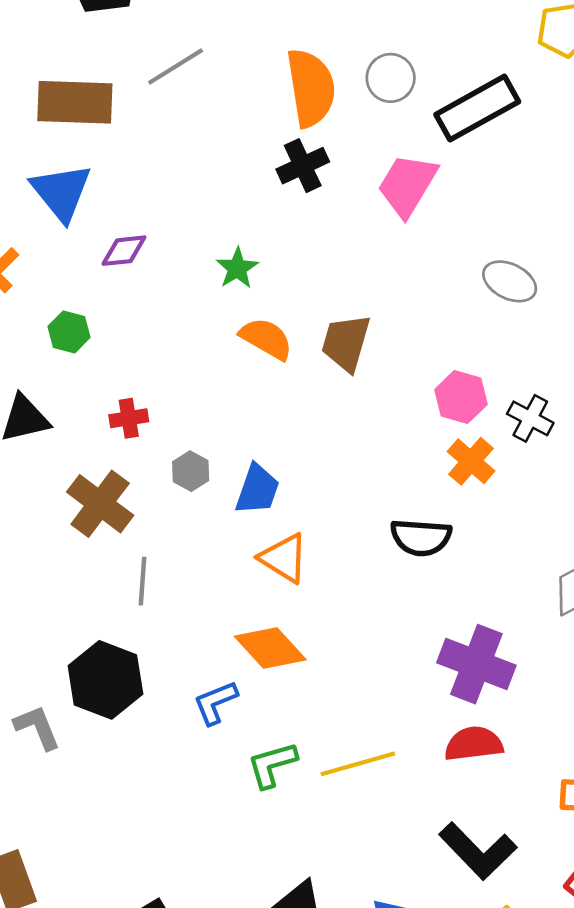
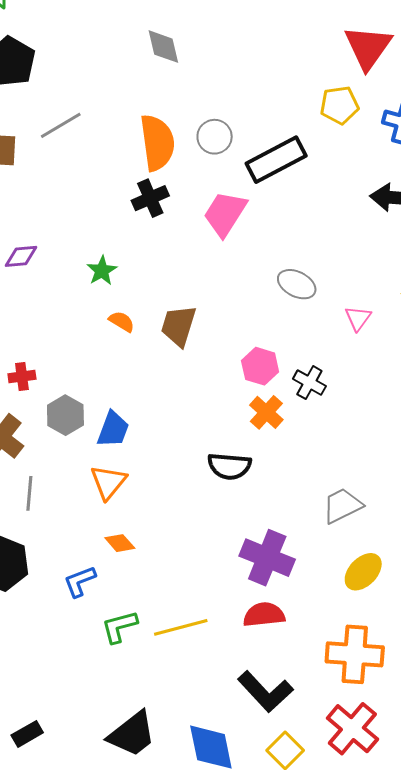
orange semicircle: (266, 339) -> (122, 322), size x0.7
gray hexagon: (191, 471) -> (65, 415), size x1.4
orange triangle: (284, 558) -> (108, 482), moved, turned 36
orange diamond: (270, 648) -> (120, 543), size x0.6

